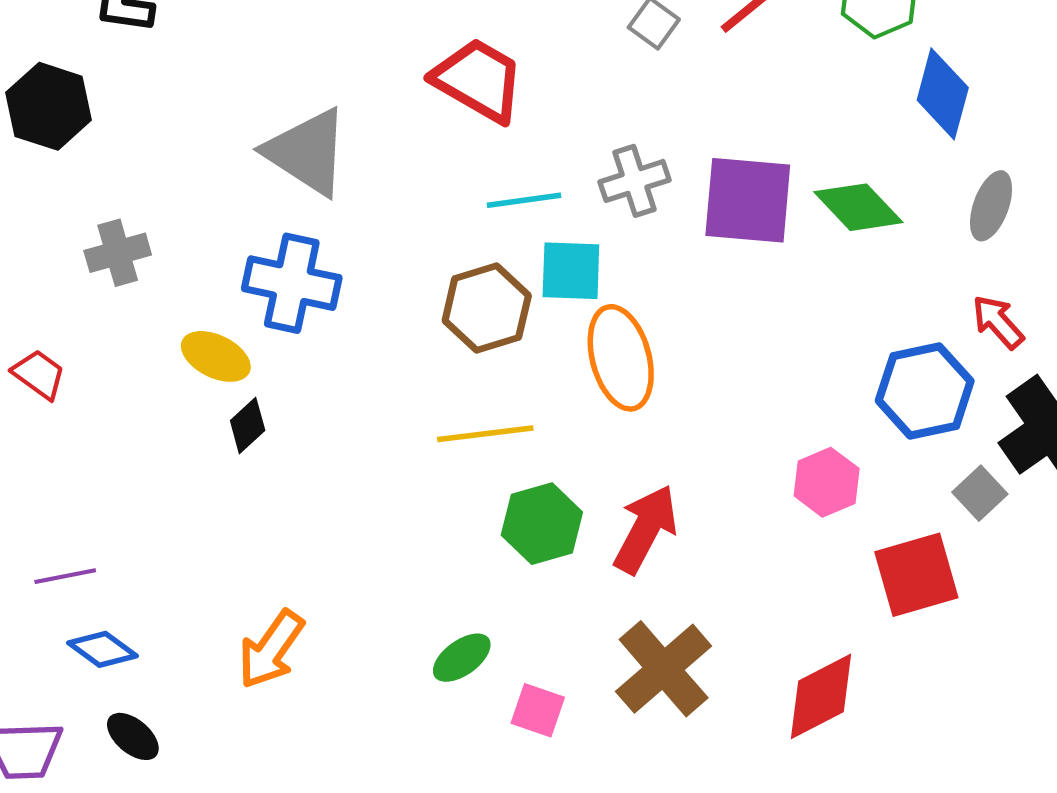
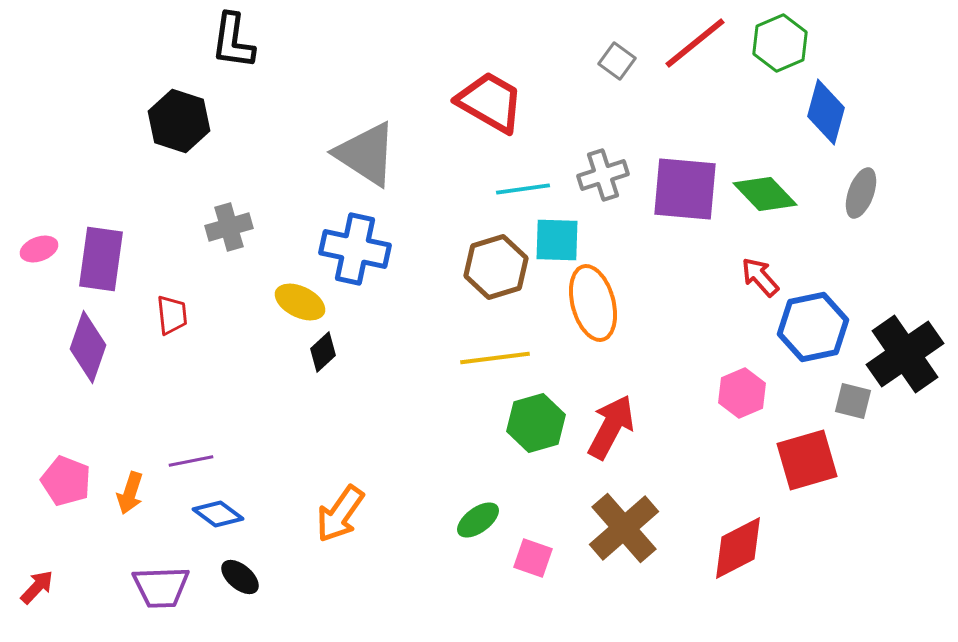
red arrow: (998, 322) -> (760, 277), moved
red trapezoid: (39, 374) -> (172, 315), turned 48
gray square: (980, 493) -> (853, 401), turned -33

